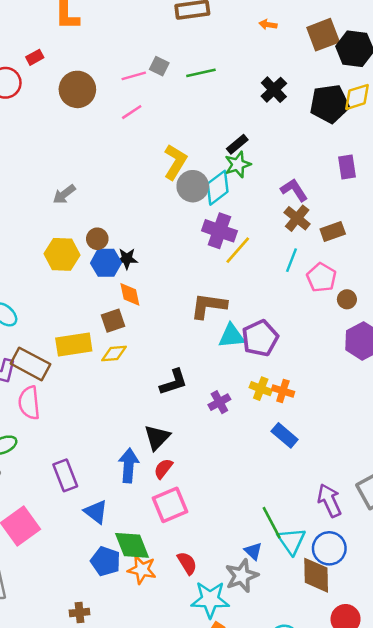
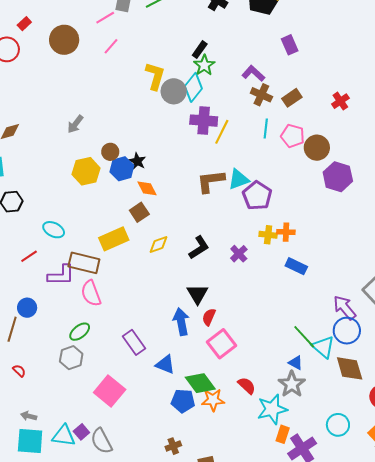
black star: (127, 259) -> (137, 161), turned -30
brown circle: (347, 299) -> (317, 148), size x1.6
cyan triangle: (231, 336) -> (239, 179), moved
yellow diamond: (114, 354) -> (159, 245), moved
blue circle: (329, 548) -> (347, 331), moved

